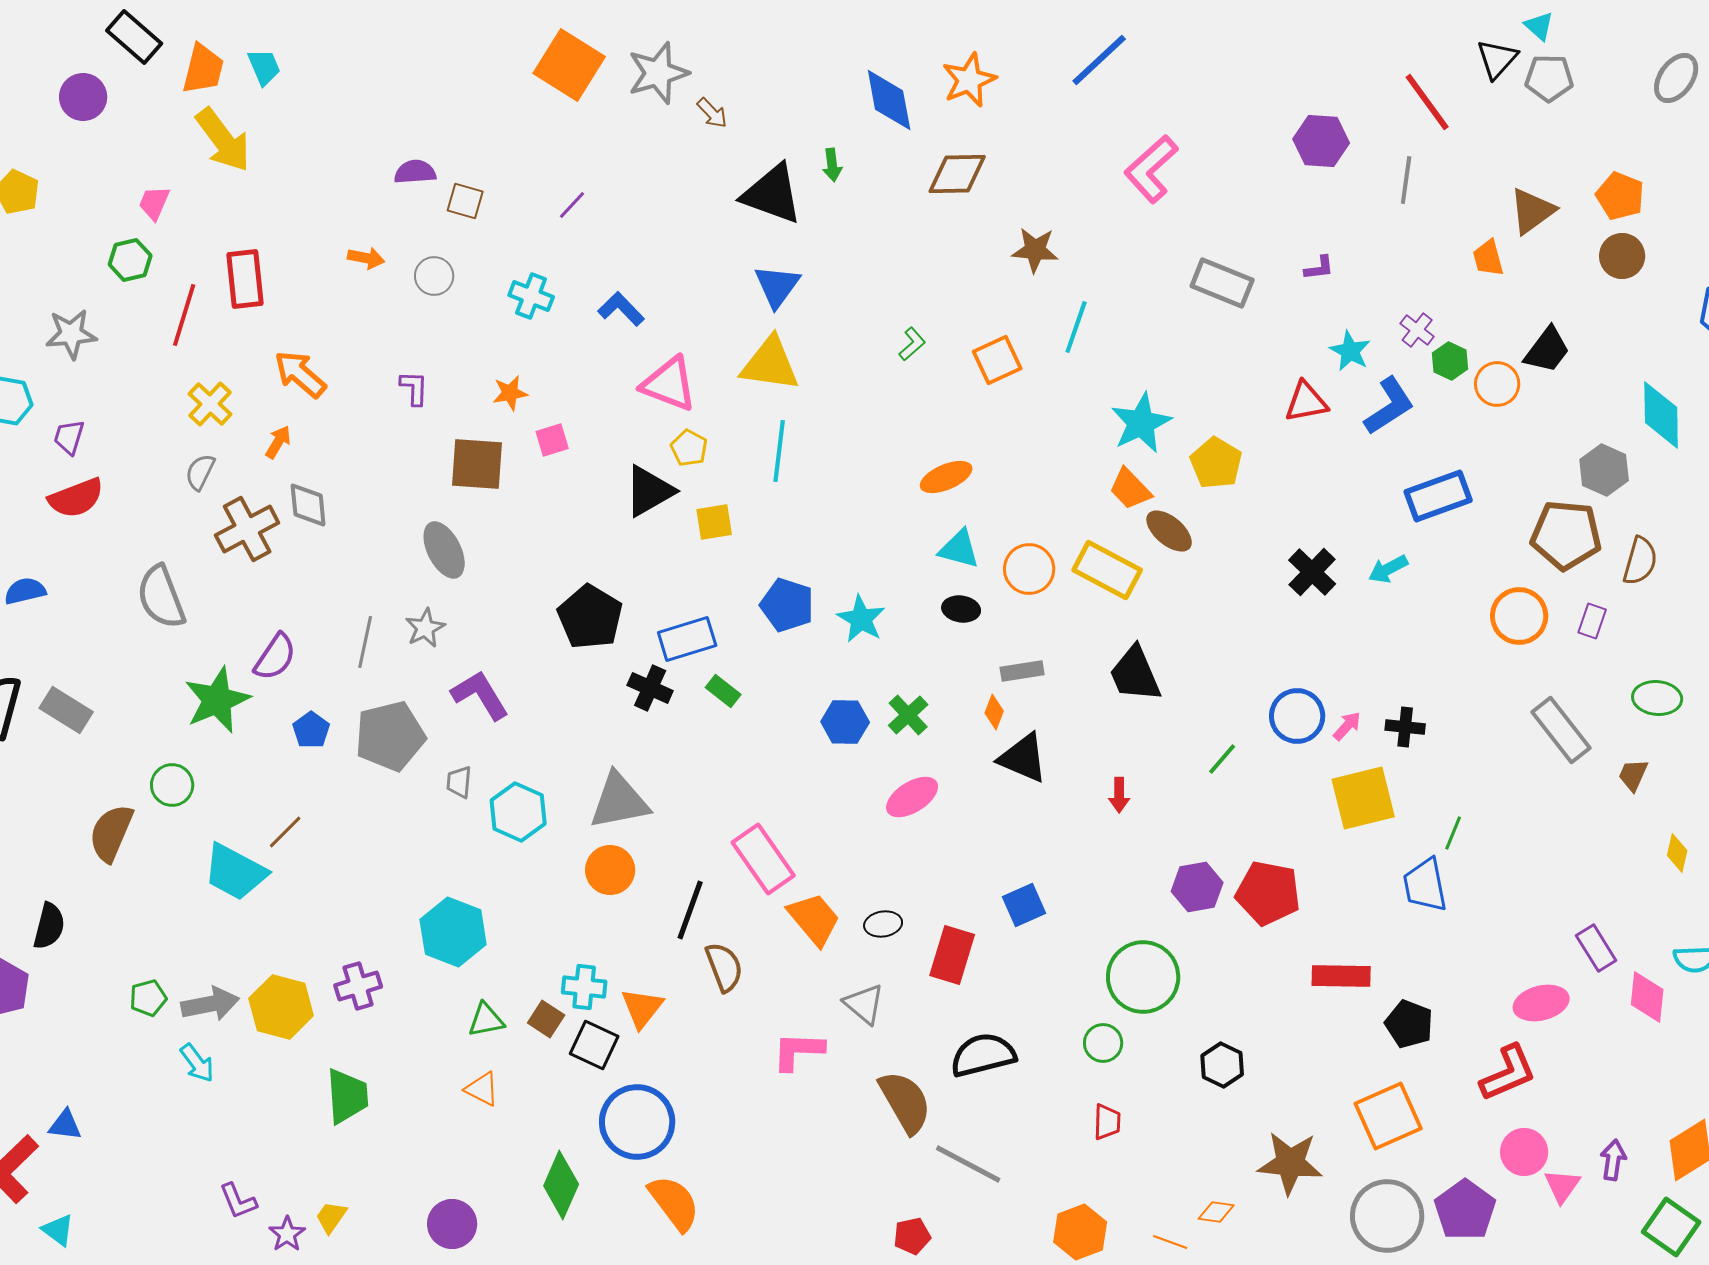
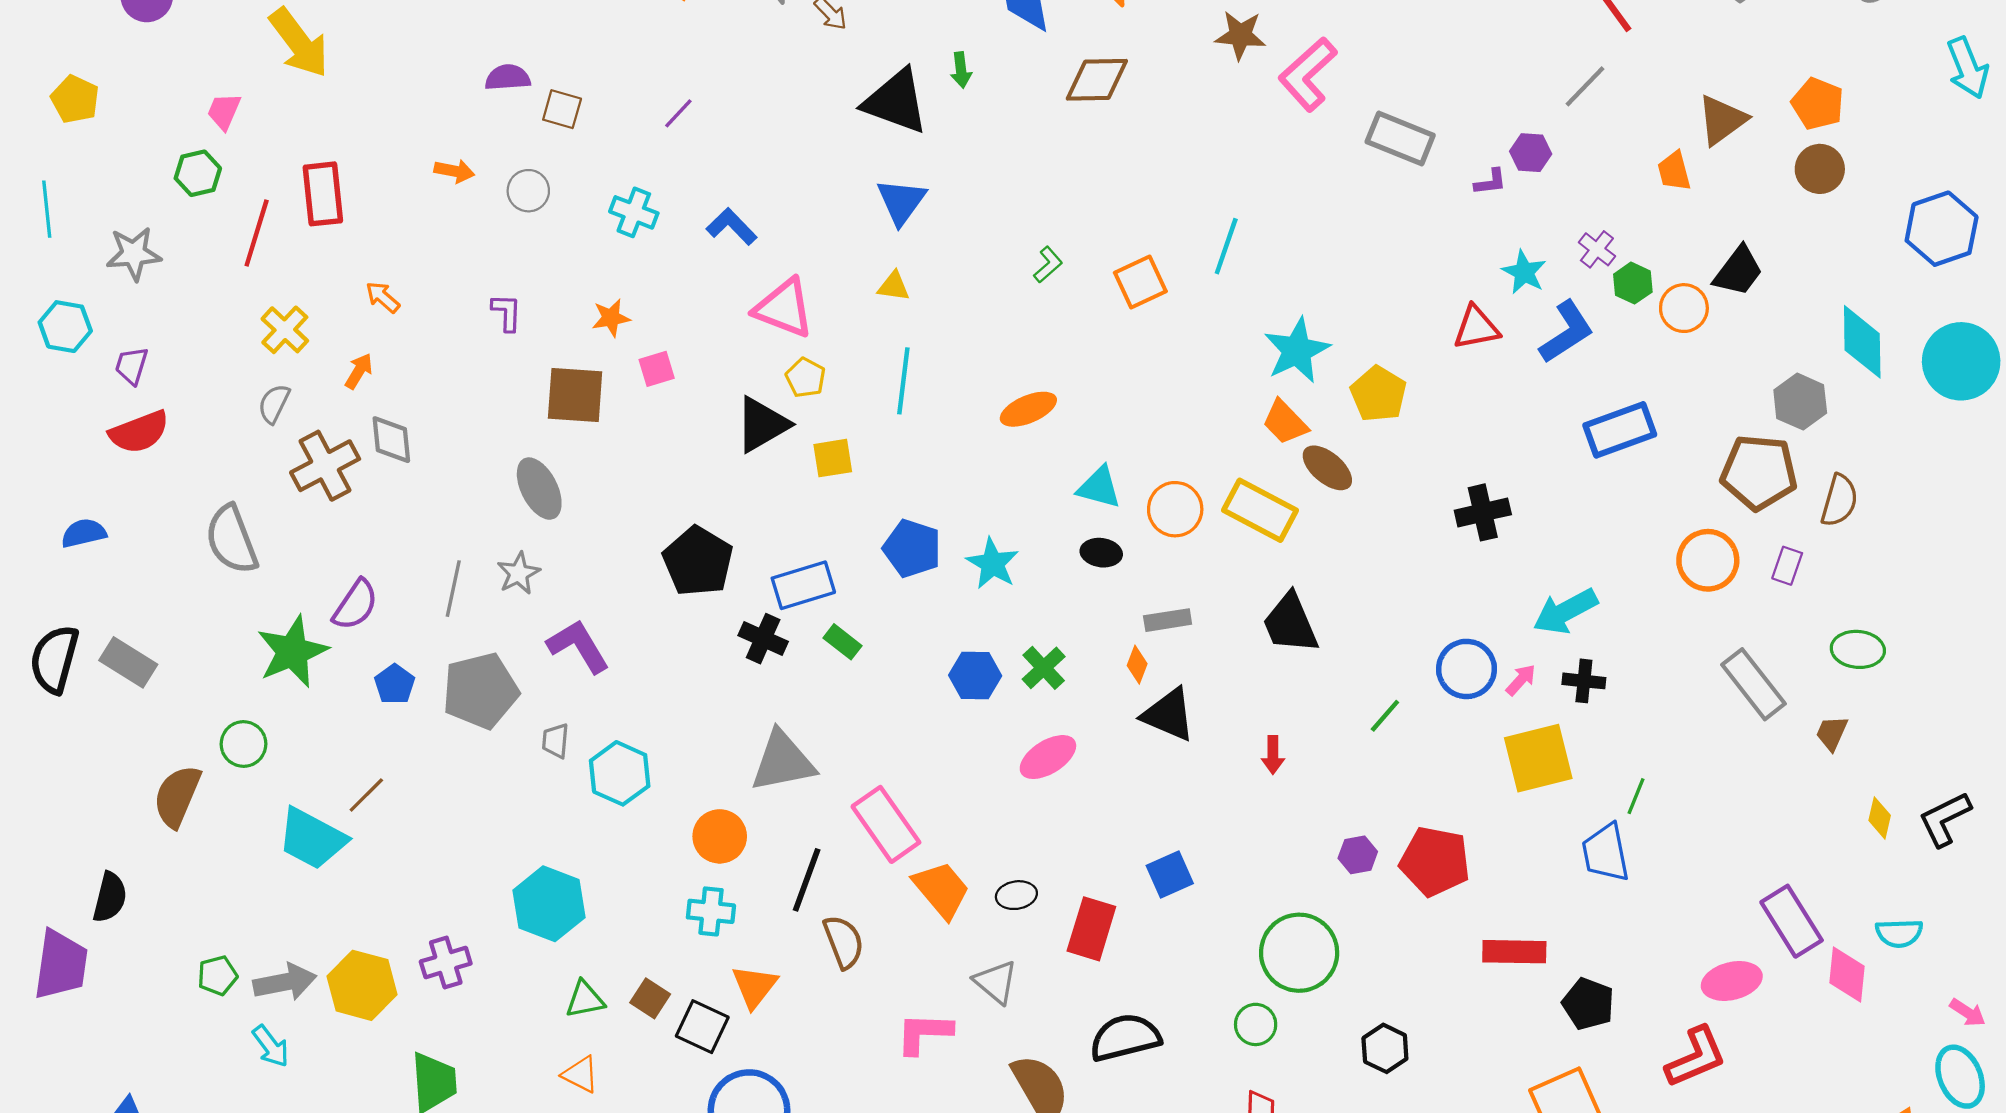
purple hexagon: (1321, 141) -> (1531, 153), moved, size x0.7
gray line: (1406, 180) -> (1585, 86), turned 36
brown star: (1035, 250) -> (1240, 35), moved
gray rectangle: (1222, 283) -> (1400, 138), moved
yellow triangle: (770, 364) -> (894, 286), size x0.5
orange arrow: (300, 374) -> (383, 297), size x0.6
orange ellipse: (946, 477) -> (1028, 409), moved
cyan arrow: (1388, 569) -> (1565, 611), moved, size x1.5
black cross: (1312, 572) -> (1483, 512), turned 33
gray triangle: (619, 801) -> (783, 761), moved
purple hexagon: (1197, 887) -> (1358, 855), size x0.7
purple rectangle: (1596, 948) -> (1792, 921), size x1.4
cyan cross: (584, 987) -> (711, 911), moved

